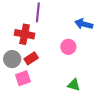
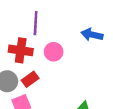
pink circle: (68, 47) -> (54, 52), moved

